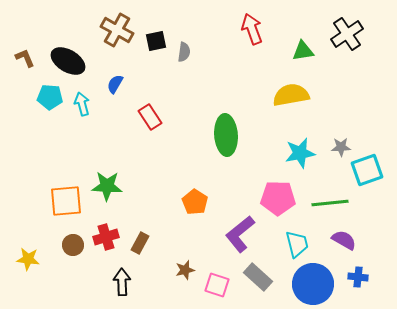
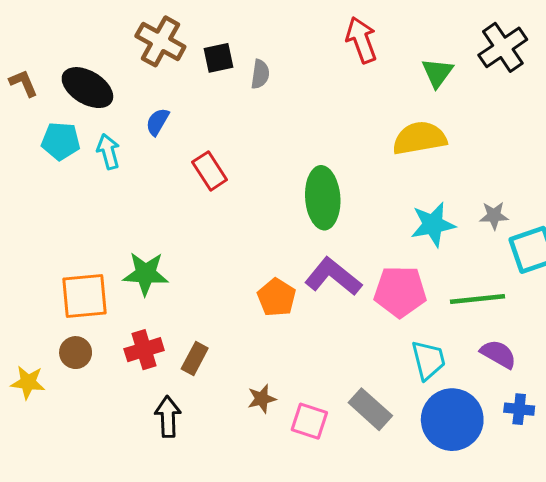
green triangle: (303, 51) -> (437, 73), turned -45
purple L-shape: (240, 234) -> (333, 277), moved, turned 78
brown circle: (73, 245) -> (76, 353), moved

